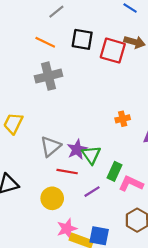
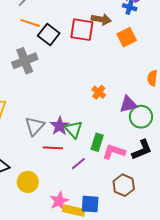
black square: (82, 39) -> (49, 35), moved, turned 35
orange line: (45, 42) -> (30, 23), moved
orange cross: (123, 119) -> (99, 92), turned -32
yellow circle: (52, 198) -> (28, 182), moved

